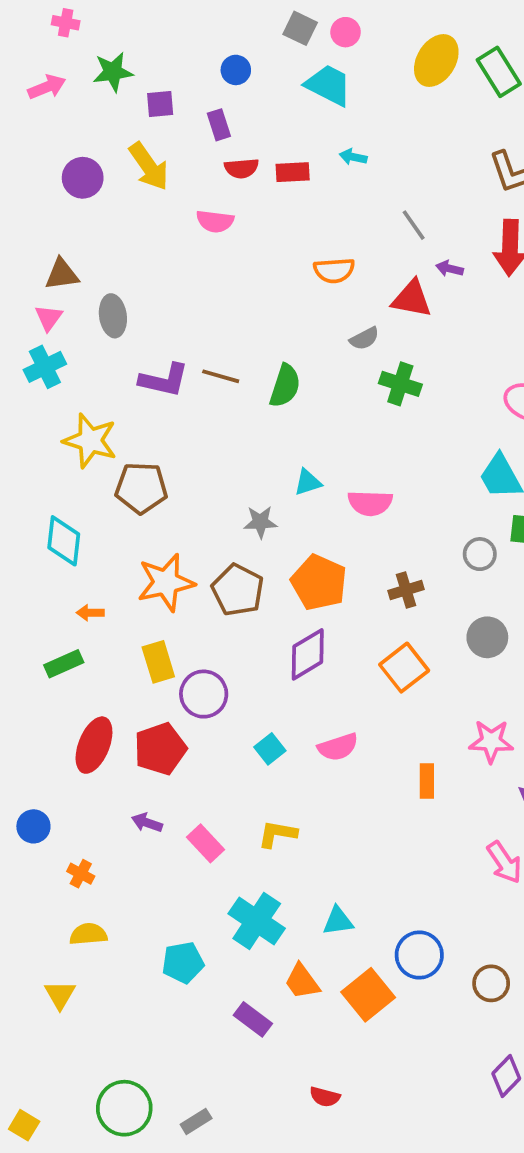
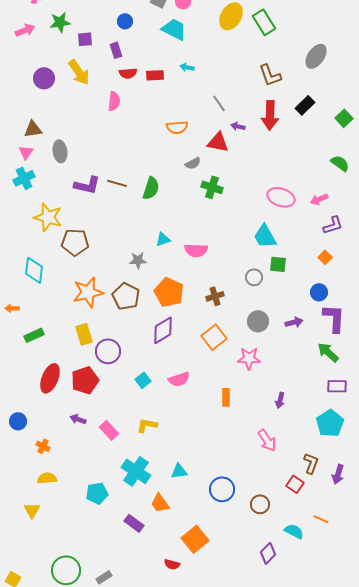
pink semicircle: (215, 221) -> (114, 101), turned -90
orange arrow: (90, 613) -> (12, 308), moved
pink star: (491, 741) -> (249, 358), moved
orange square: (368, 995) -> (195, 539), moved

